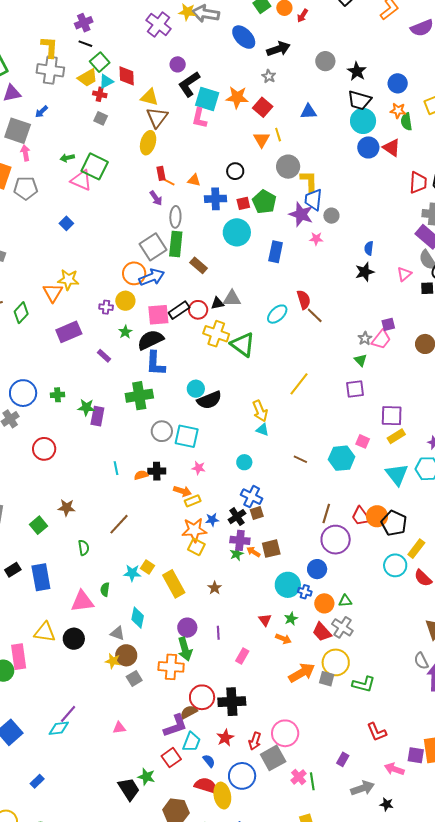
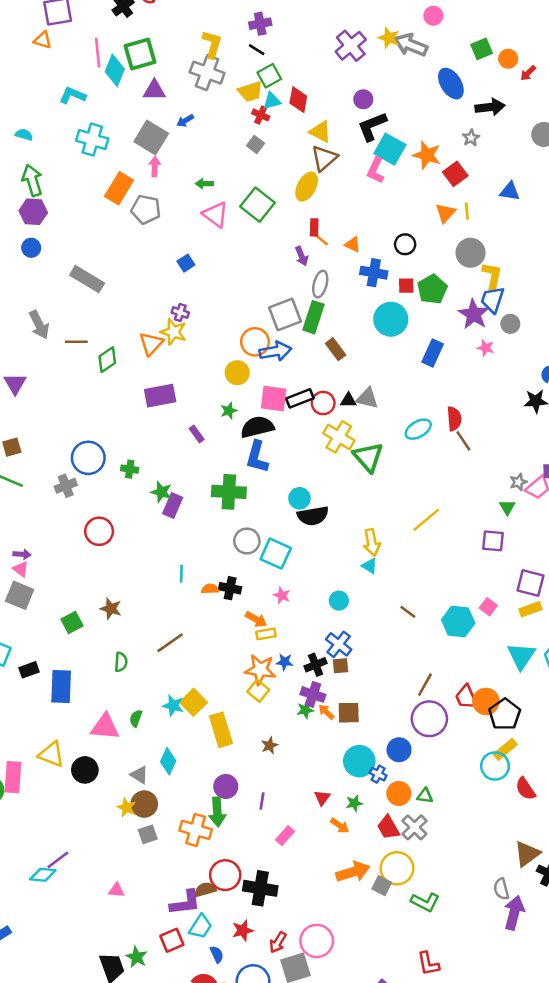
green square: (95, 166) -> (258, 205), moved
purple cross: (106, 307) -> (180, 313), moved
yellow rectangle: (416, 549) -> (505, 749), moved
yellow square: (147, 567) -> (193, 702), size x1.5

